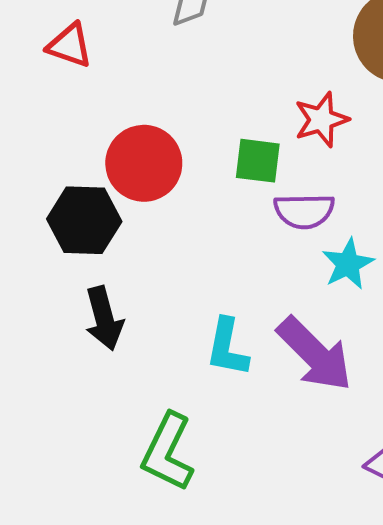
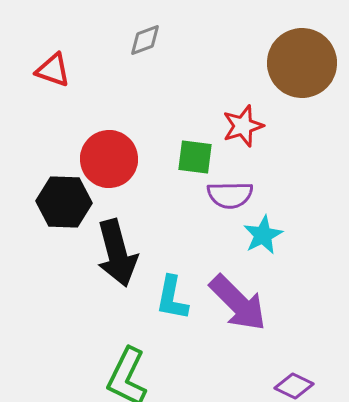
black arrow: (104, 318) -> (117, 253), moved, size x1.4

